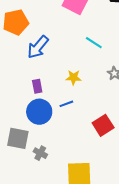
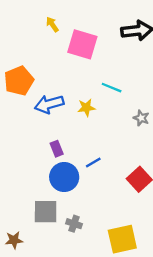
blue arrow: (38, 47) -> (49, 104), turned 45
yellow star: (74, 77) -> (86, 108), moved

